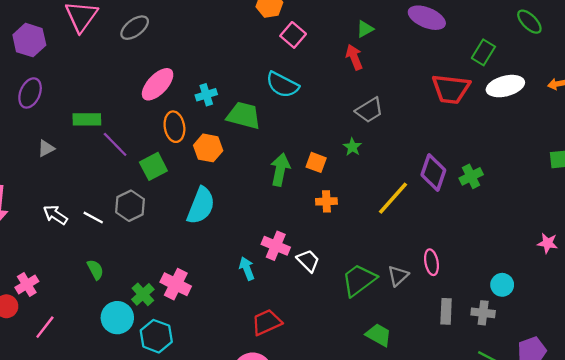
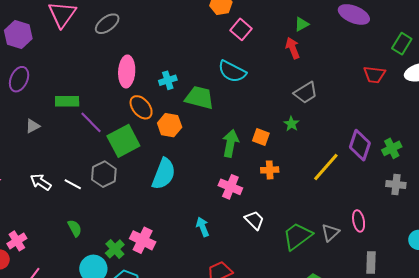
pink ellipse: (158, 84) -> (127, 71), turned -40
red trapezoid: (451, 89) -> (374, 75), size x0.7
orange ellipse: (174, 127) -> (141, 107), turned -30
green square: (153, 166) -> (123, 141), size x1.4
pink cross: (276, 246) -> (230, 187), moved
gray cross: (483, 313) -> (396, 185), moved

